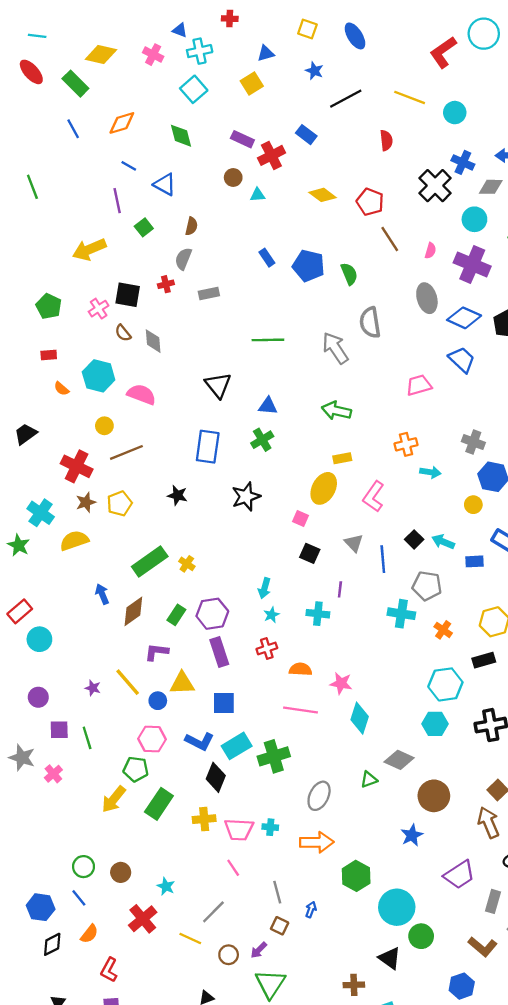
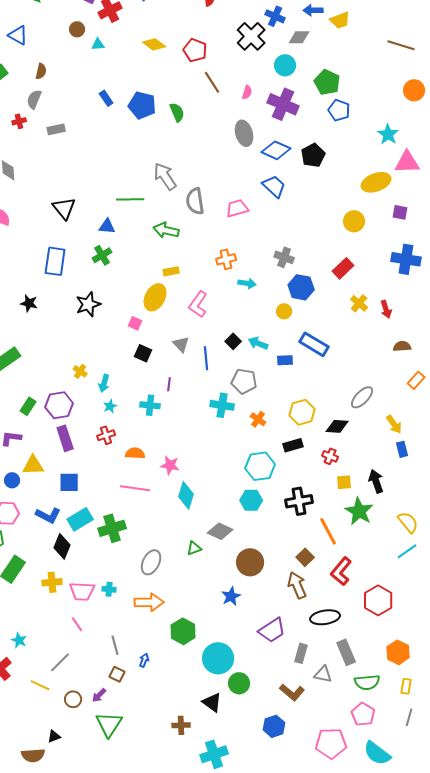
gray semicircle: (370, 323) -> (195, 201), moved
green line: (268, 340) -> (130, 199), moved
yellow cross: (187, 564) -> (80, 371), moved

